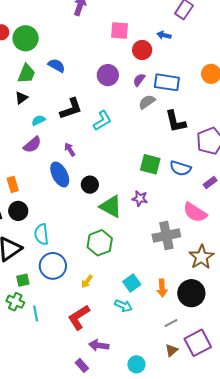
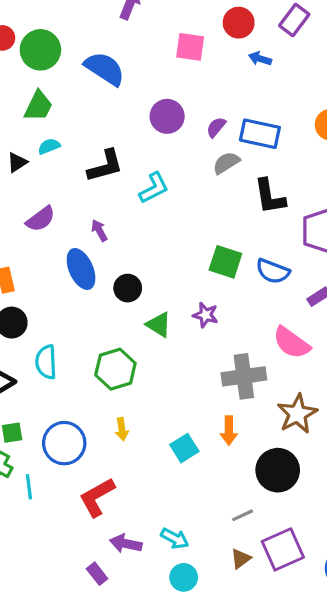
red circle: (142, 50) -> (239, 23), moved
blue semicircle: (57, 65) -> (105, 69), moved, size x1.5
black triangle: (21, 98) -> (17, 162), moved
cyan semicircle: (38, 120) -> (49, 146), moved
green triangle: (111, 206) -> (159, 325), size x0.7
green hexagon: (100, 243) -> (115, 369), moved
blue circle: (53, 266) -> (64, 443), moved
yellow arrow: (87, 281) -> (122, 429), moved, turned -48
orange arrow: (162, 288) -> (229, 431), moved
cyan arrow: (124, 306) -> (175, 538), moved

